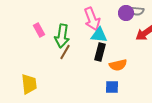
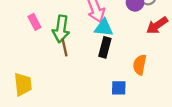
brown line: (65, 52) -> (64, 47), turned -42
orange semicircle: (118, 65) -> (140, 65), moved, turned 114

